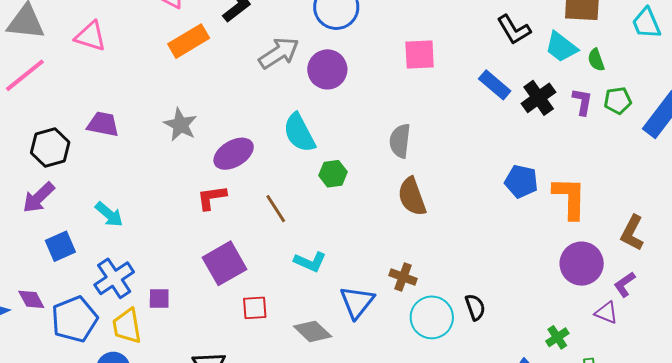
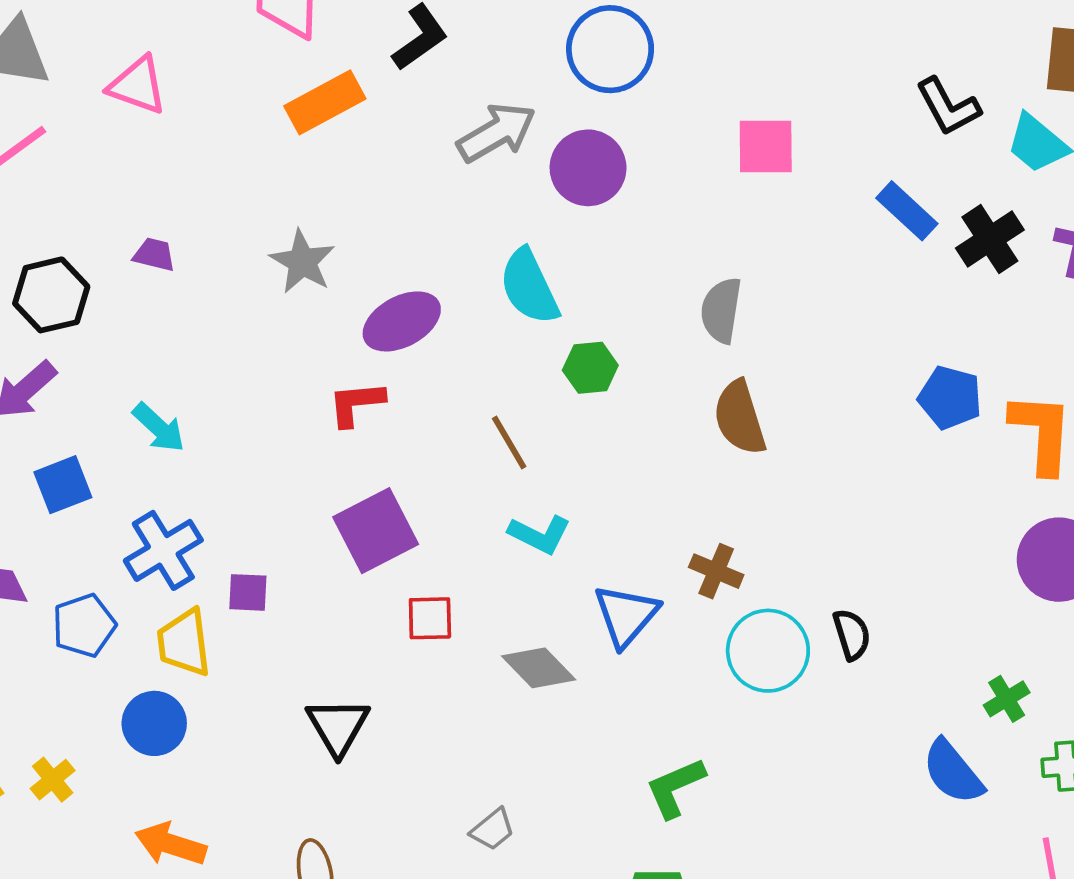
purple trapezoid: (103, 124) -> (154, 255), size x0.7
brown line: (276, 209) -> (509, 443), moved
blue pentagon: (74, 319) -> (84, 625), size x0.7

